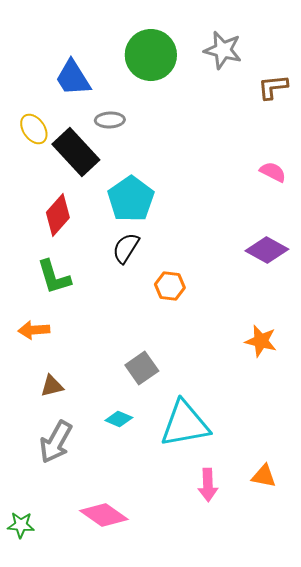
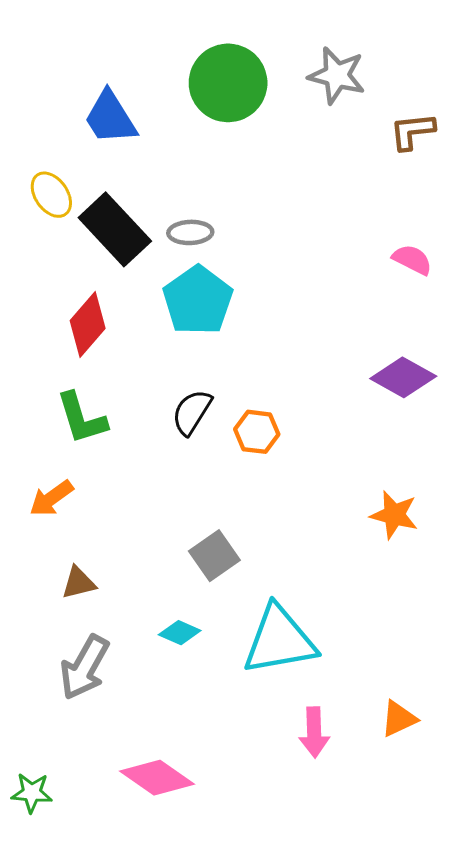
gray ellipse: (110, 120) -> (190, 232), moved
black semicircle: (126, 248) -> (192, 412), moved
orange arrow: (34, 330) -> (51, 498), turned -32
orange triangle: (264, 476) -> (399, 719), turned -36

